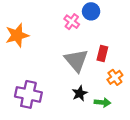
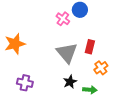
orange star: (17, 35) -> (15, 44), moved
purple cross: (28, 94) -> (25, 83), size x0.7

